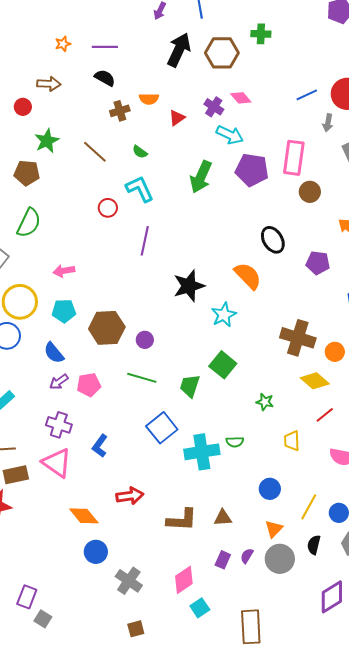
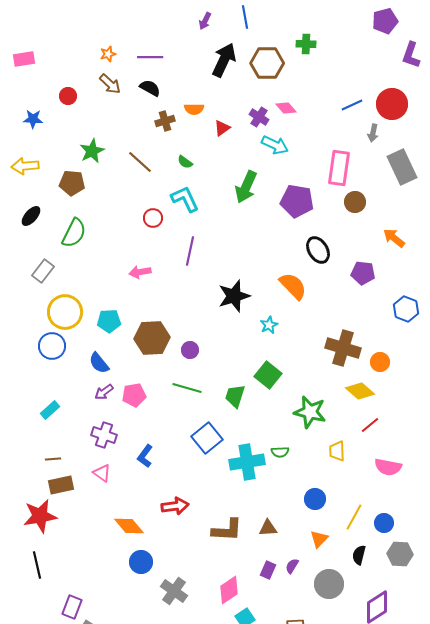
brown arrow: (49, 84) -> (110, 84), moved, turned 40
red circle: (23, 107) -> (68, 96), moved
purple pentagon: (252, 170) -> (297, 201), moved
pink arrow: (64, 271) -> (140, 272), moved
cyan star: (224, 315) -> (269, 325), size x0.7
green star: (265, 402) -> (310, 412), size x1.8
pink triangle: (57, 463) -> (102, 473), size x0.6
gray circle: (280, 559) -> (329, 584), moved

